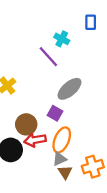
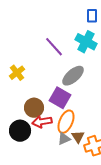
cyan cross: (62, 39) -> (86, 42), moved, size x1.5
purple square: (55, 113) -> (60, 98), size x1.5
brown triangle: (65, 172) -> (78, 137), moved

